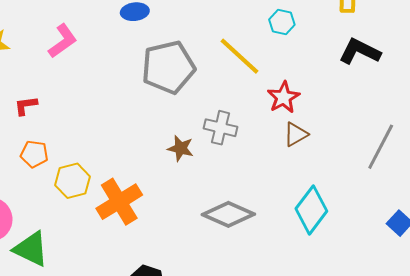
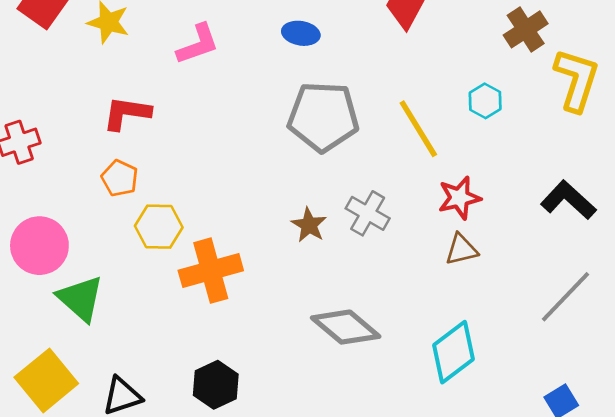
black L-shape: (360, 51) -> (568, 200), moved
red L-shape: (26, 106) -> (127, 113), size x1.5

